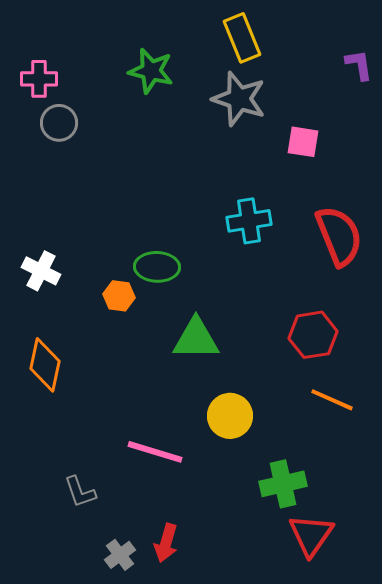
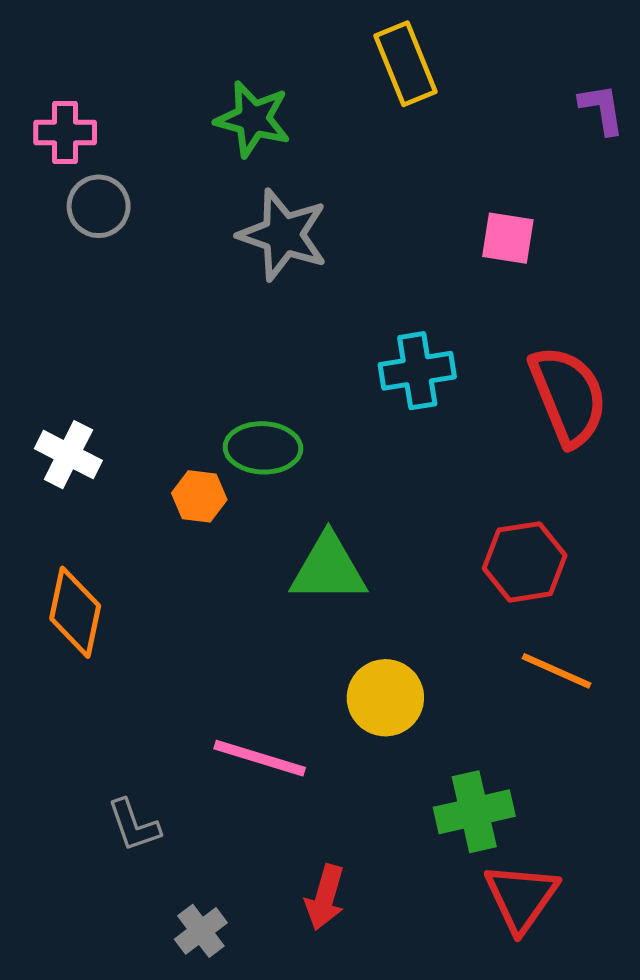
gray star: (239, 99) -> (283, 235), moved
red arrow: (166, 543) -> (325, 897), moved

